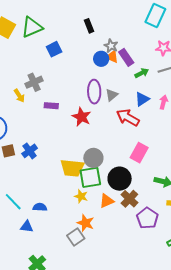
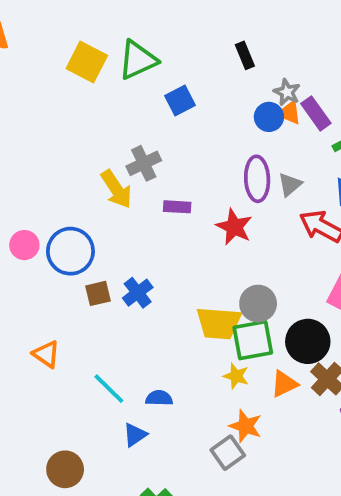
yellow arrow: (19, 96) -> (116, 189), size x1.5
blue triangle: (27, 227) -> (135, 435), turned -40

